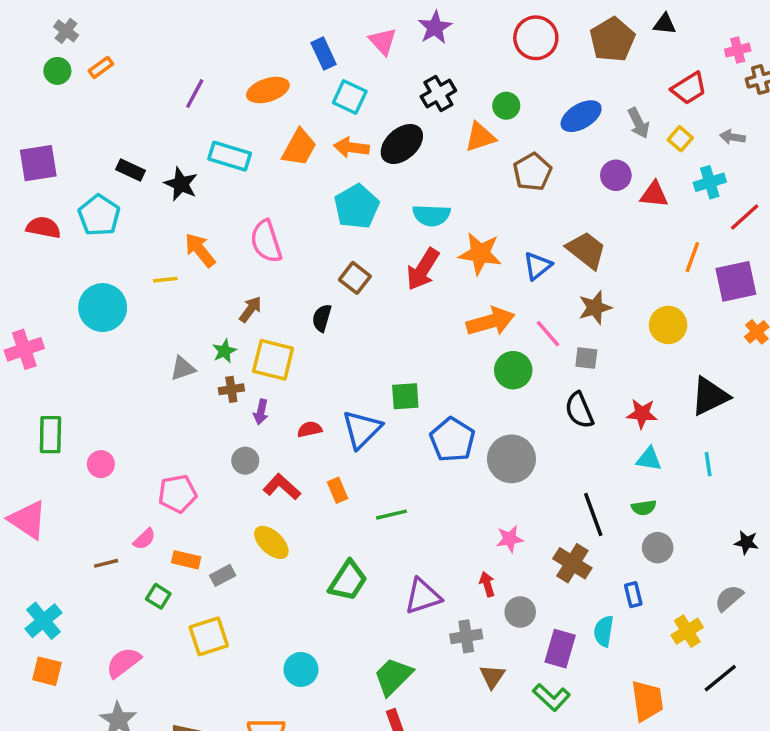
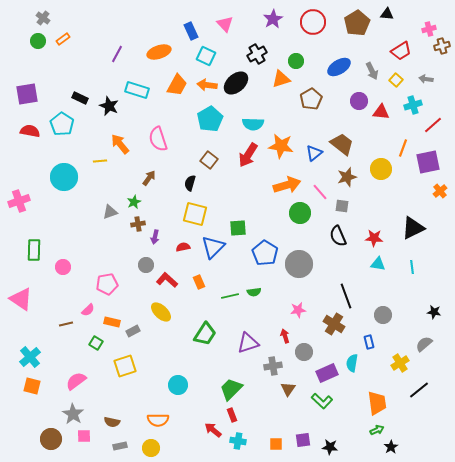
purple star: (435, 27) -> (273, 19), moved
yellow circle: (668, 325) -> (381, 169), moved
yellow square: (273, 360) -> (195, 214), moved
green semicircle: (644, 508) -> (254, 292), moved
purple rectangle: (560, 649) -> (327, 373), turned 50

